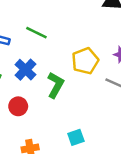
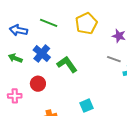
yellow pentagon: (85, 61) -> (86, 23), moved
green L-shape: (56, 85) -> (67, 64), turned -60

